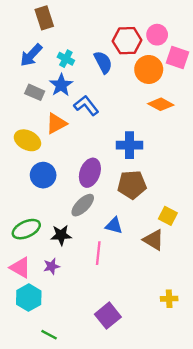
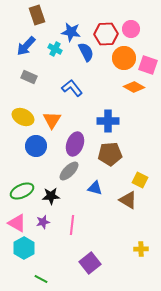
pink square: (178, 57) -> (148, 65), moved
blue star: (61, 85) -> (71, 32), moved, turned -30
orange triangle: (56, 123) -> (52, 120), moved, turned -30
pink line: (98, 253) -> (72, 225), moved

